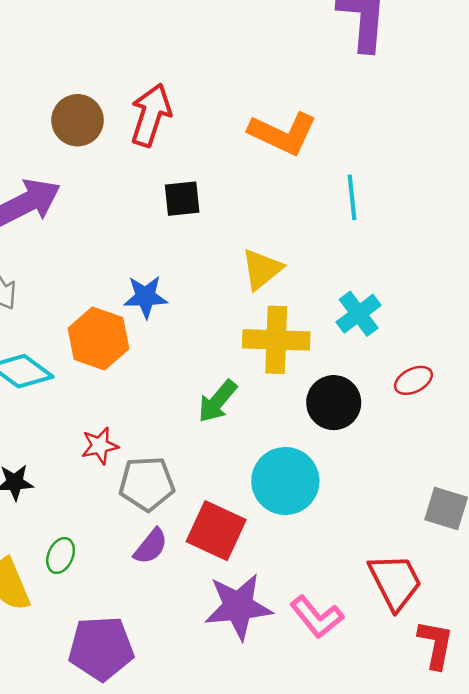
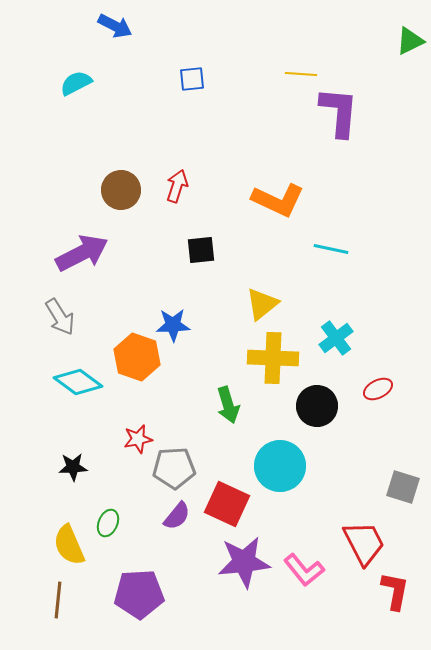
red arrow: (151, 115) -> (177, 186), size x0.7
cyan line: (352, 197) -> (331, 249), turned -72
green arrow: (217, 401) -> (228, 405), turned -57

